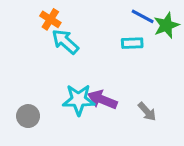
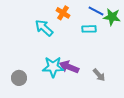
orange cross: (50, 19) -> (63, 13), moved
green star: (166, 25) -> (112, 17), turned 30

